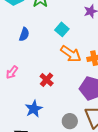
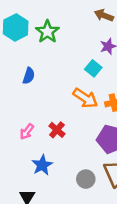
cyan square: (62, 29) -> (93, 68), moved
pink arrow: (12, 72) -> (27, 132), moved

